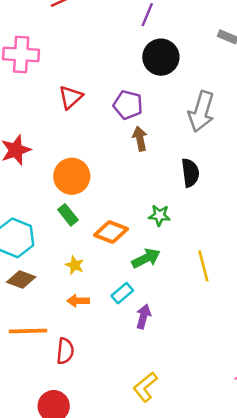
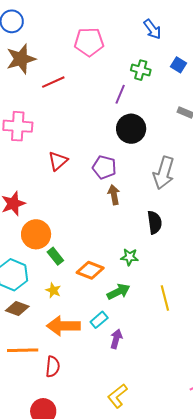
orange circle: (72, 176) -> (36, 234), moved
yellow star: (75, 265) -> (53, 290), moved
orange arrow: (78, 301) -> (63, 326), size x1.8

